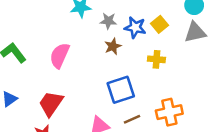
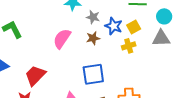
pink semicircle: (60, 56) -> (62, 39), moved
yellow cross: (156, 59) -> (129, 46), moved, turned -32

